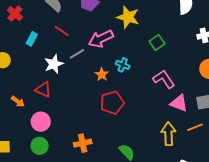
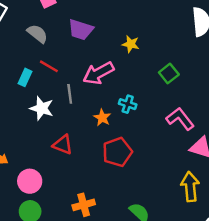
yellow star: (128, 17) -> (131, 44), size x0.6
cyan rectangle: (32, 39) -> (25, 77), moved
gray line: (77, 54) -> (70, 94), turned -63
white star: (54, 64) -> (42, 108), turned -30
red triangle: (43, 90) -> (63, 145), moved

